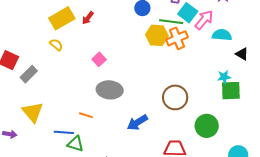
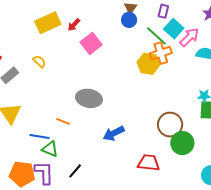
green line: (171, 22) -> (156, 36), turned 30
yellow hexagon: (157, 35) -> (148, 64), moved
yellow semicircle: (56, 45) -> (39, 61), moved
pink square: (99, 59) -> (91, 43), moved, size x1.5
brown circle: (175, 97) -> (170, 125), moved

